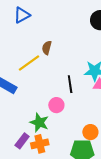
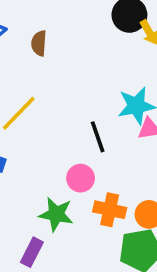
brown semicircle: (47, 48) -> (39, 43), moved
orange cross: (40, 144) -> (110, 210), moved, turned 36

